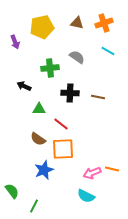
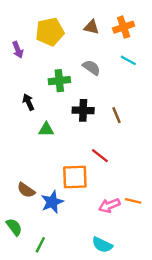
black arrow: (24, 86) -> (28, 102), turned 40
brown line: (98, 97) -> (116, 115), turned 56
red line: (61, 124) -> (100, 156), moved
brown semicircle: (38, 139) -> (26, 190), moved
cyan semicircle: (86, 196) -> (102, 245), moved

